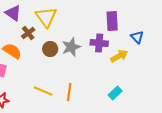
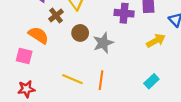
purple cross: (99, 43) -> (124, 13), moved
gray star: (71, 47) -> (103, 43), moved

